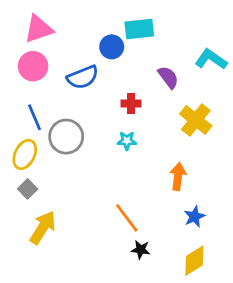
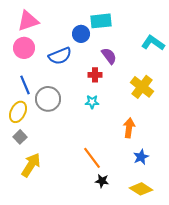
purple semicircle: (168, 77) -> (109, 56), moved
yellow diamond: (194, 261) -> (141, 189), turned 65

